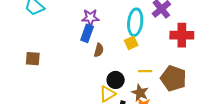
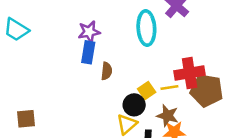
red cross: (182, 35) -> (190, 73), moved
yellow square: (131, 43) -> (147, 91), moved
brown square: (33, 59) -> (26, 119), moved

